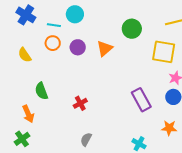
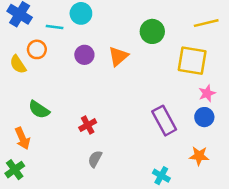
orange circle: (53, 43) -> (37, 49), moved
green semicircle: (41, 91) -> (39, 110), turned -36
gray semicircle: (86, 139) -> (95, 159), moved

